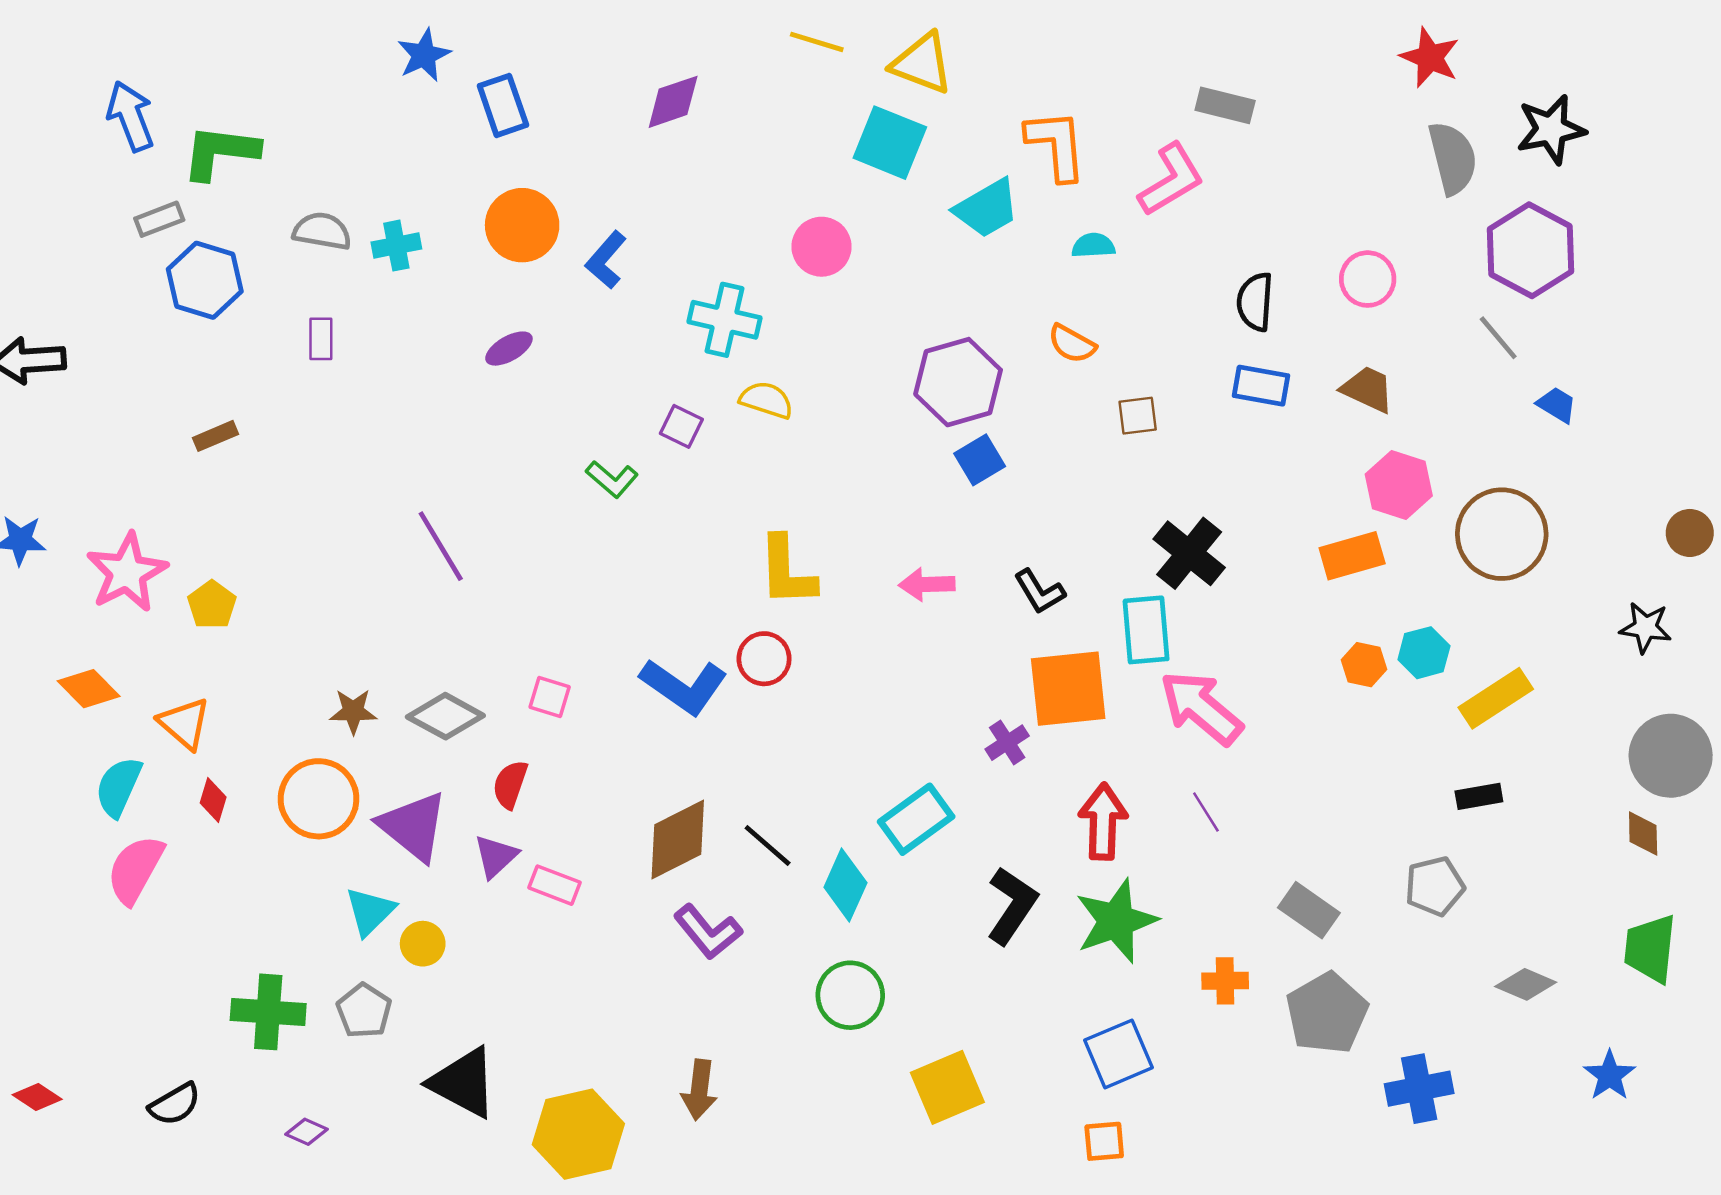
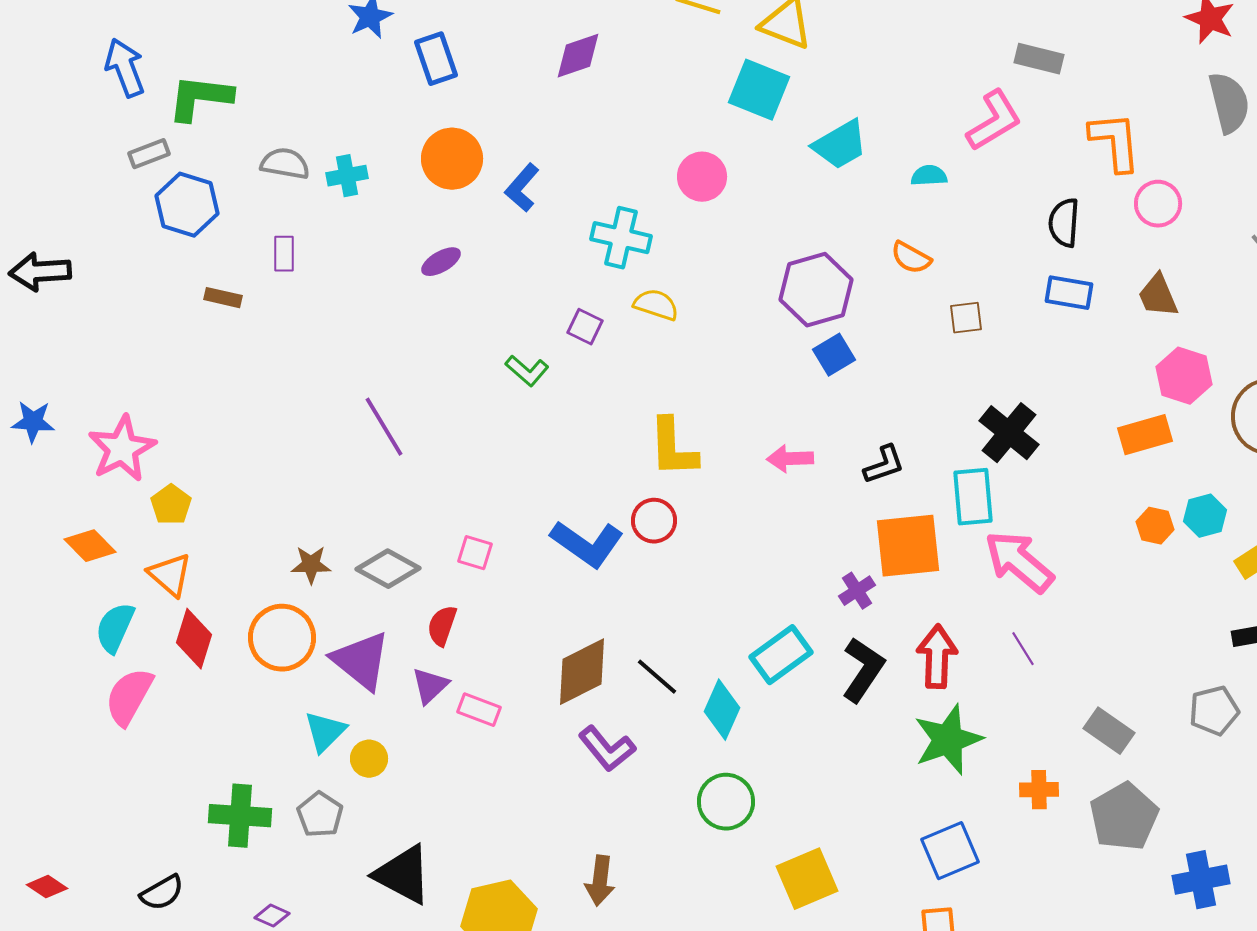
orange L-shape: (1056, 145) -> (1115, 142), moved
brown trapezoid: (1368, 389) -> (1158, 296), turned -138
brown rectangle: (216, 436) -> (223, 298), moved, turned 36
black L-shape: (1039, 592) -> (884, 465), turned -78
yellow pentagon: (212, 605) -> (171, 505), moved
red diamond: (213, 800) -> (194, 639), size x1.6
black L-shape: (1012, 905) -> (863, 670), moved

